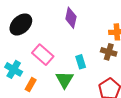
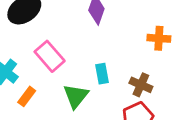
brown cross: (109, 52) -> (141, 85), moved

